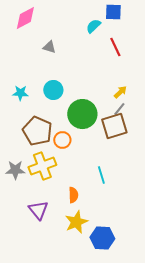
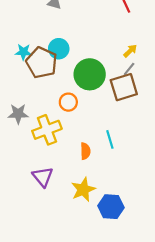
brown pentagon: (37, 131) -> (42, 63), moved
gray star: (15, 170) -> (18, 114), moved
orange semicircle: (73, 195) -> (85, 151), moved

